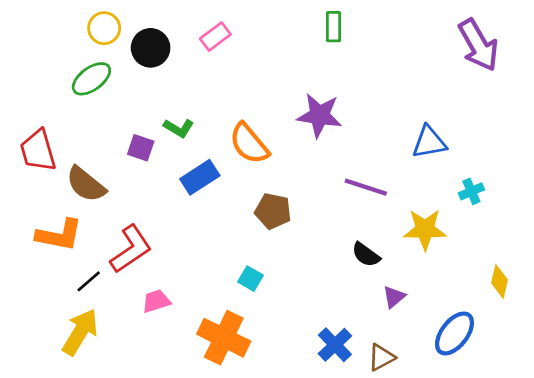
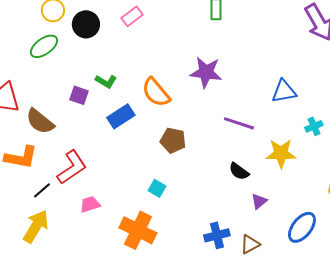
blue cross: (335, 345) -> (217, 235), turned 30

